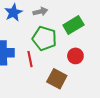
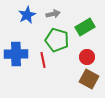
brown square: (57, 79) -> (89, 79), moved

